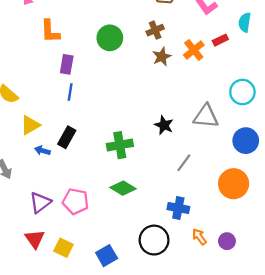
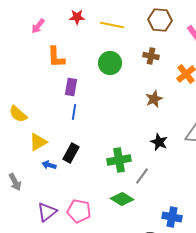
brown cross: (155, 30) -> (151, 56), turned 35
brown star: (162, 57) -> (154, 99), moved
gray line: (184, 163) -> (142, 176), moved

